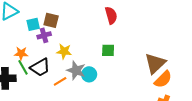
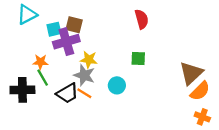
purple cross: (44, 35) -> (66, 42), size x1.6
black trapezoid: (40, 67) -> (67, 93), moved
gray star: (76, 70) -> (84, 75), moved
orange line: (60, 81) -> (84, 93), turned 64

